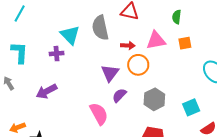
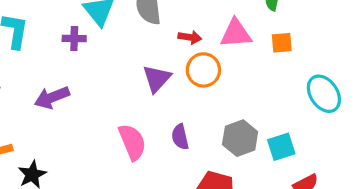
purple semicircle: (119, 95) -> (180, 137), moved, turned -63
gray hexagon: (154, 99) -> (240, 138), moved

